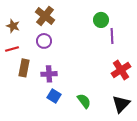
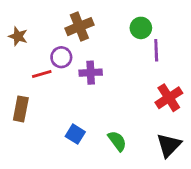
brown cross: (45, 16) -> (79, 27), moved, turned 30
red line: (12, 49) -> (42, 74), moved
brown rectangle: (24, 68) -> (21, 109), moved
purple cross: (49, 74) -> (91, 73), moved

